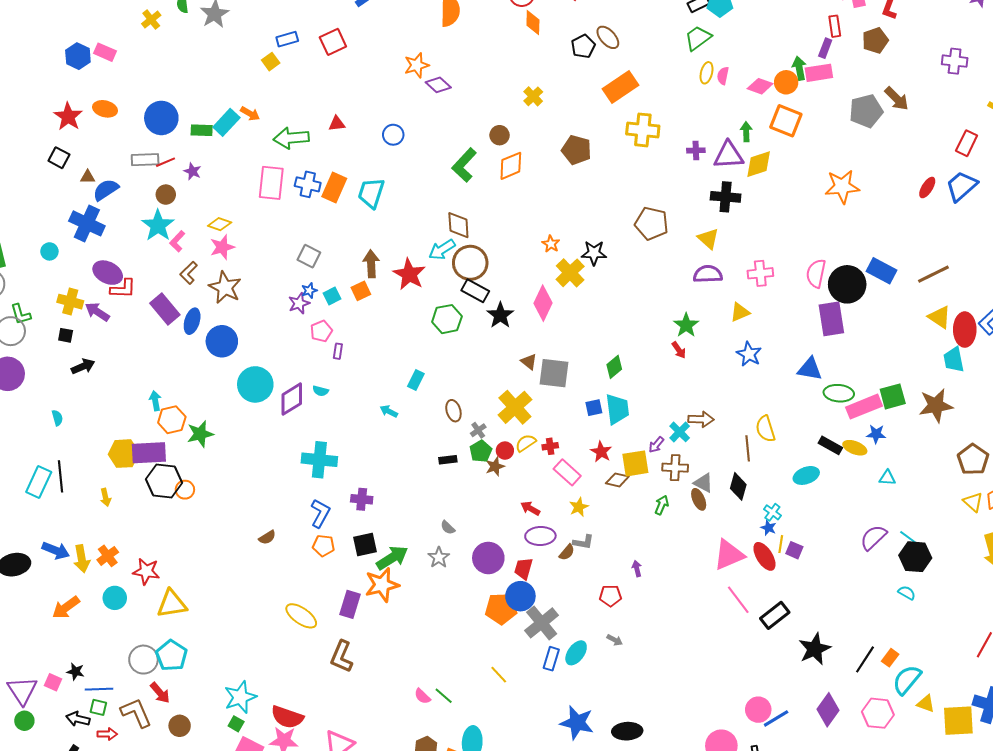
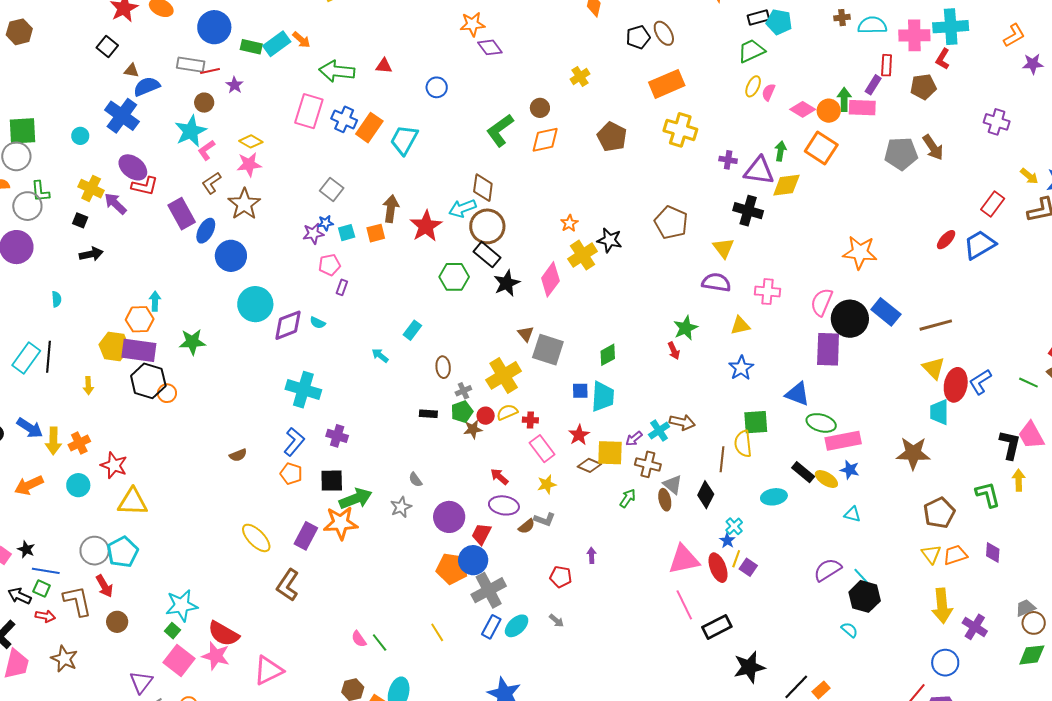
orange star: (842, 187) -> (860, 252), moved
green square: (893, 396) -> (756, 422), moved
orange hexagon: (172, 420) -> (140, 319), moved

